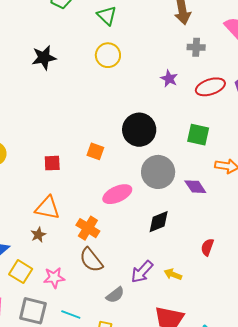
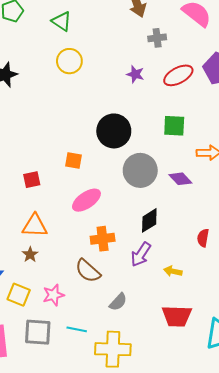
pink ellipse: (117, 194) -> (86, 200), moved
orange cross: (88, 228) -> (103, 239), moved, turned -30
purple arrow: (142, 272) -> (141, 254), moved

